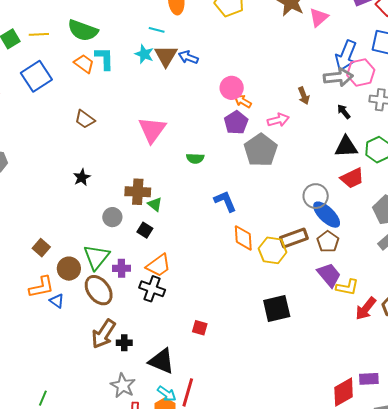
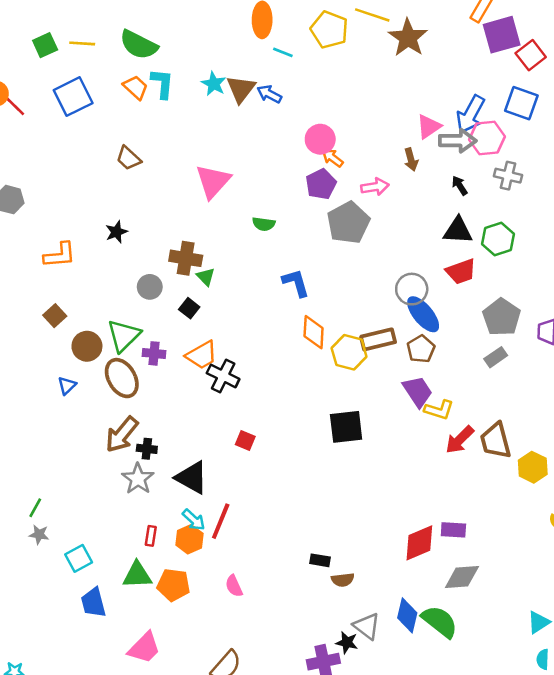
pink triangle: (319, 17) -> (429, 127), moved
cyan line: (157, 30) -> (283, 52), moved
orange L-shape: (41, 287) -> (60, 255), moved
black cross: (152, 289) -> (223, 376), moved
blue triangle: (57, 301) -> (67, 386), turned 35
gray star: (123, 386) -> (138, 479), moved

